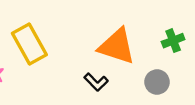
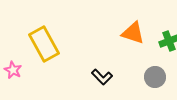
orange triangle: (117, 46) -> (133, 33), moved, size x0.7

